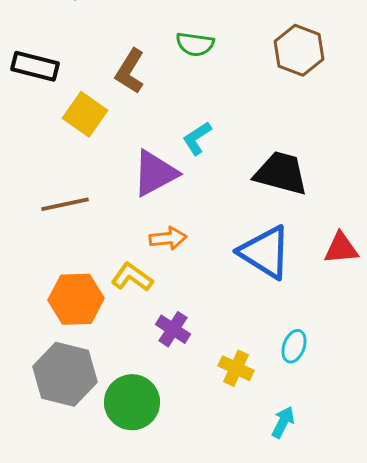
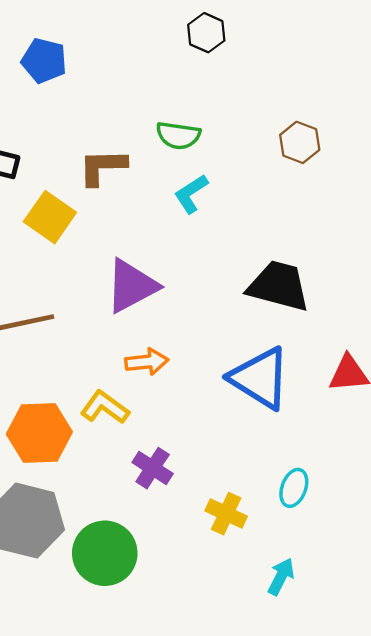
brown hexagon: (299, 50) -> (300, 142), size x0.7
brown L-shape: (130, 71) -> (102, 167), turned 57
cyan L-shape: (197, 138) -> (191, 194), moved

